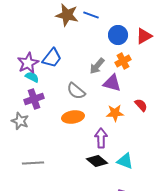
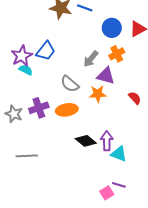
purple cross: (34, 99) -> (39, 108), moved
orange star: (115, 113) -> (98, 94), moved
purple arrow: (101, 138) -> (107, 141), moved
black diamond: (97, 161) -> (86, 141), moved

